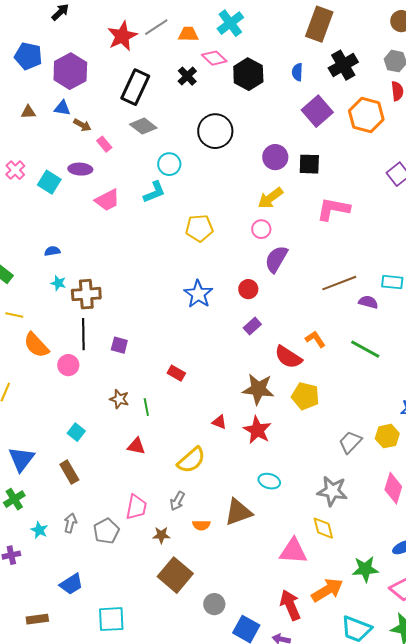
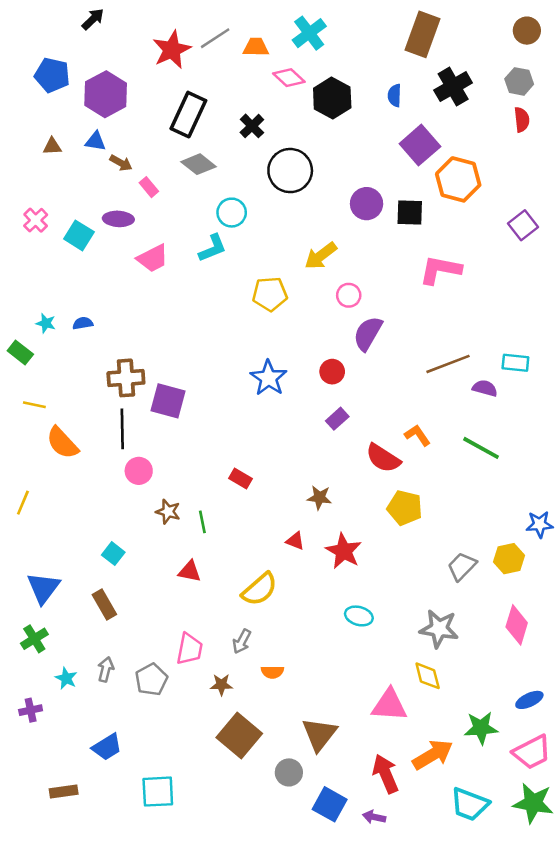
black cross: (187, 76) -> (252, 126), moved
orange hexagon: (366, 115) -> (458, 179), moved
yellow arrow: (270, 198) -> (321, 256), moved
cyan star: (58, 283) -> (46, 323), moved
purple square: (119, 345) -> (168, 401), moved, size x1.6
pink circle: (68, 365) -> (139, 471), moved
brown star: (258, 389) -> (319, 498), moved, size x0.6
brown triangle: (238, 512) -> (319, 734), moved, turned -32

